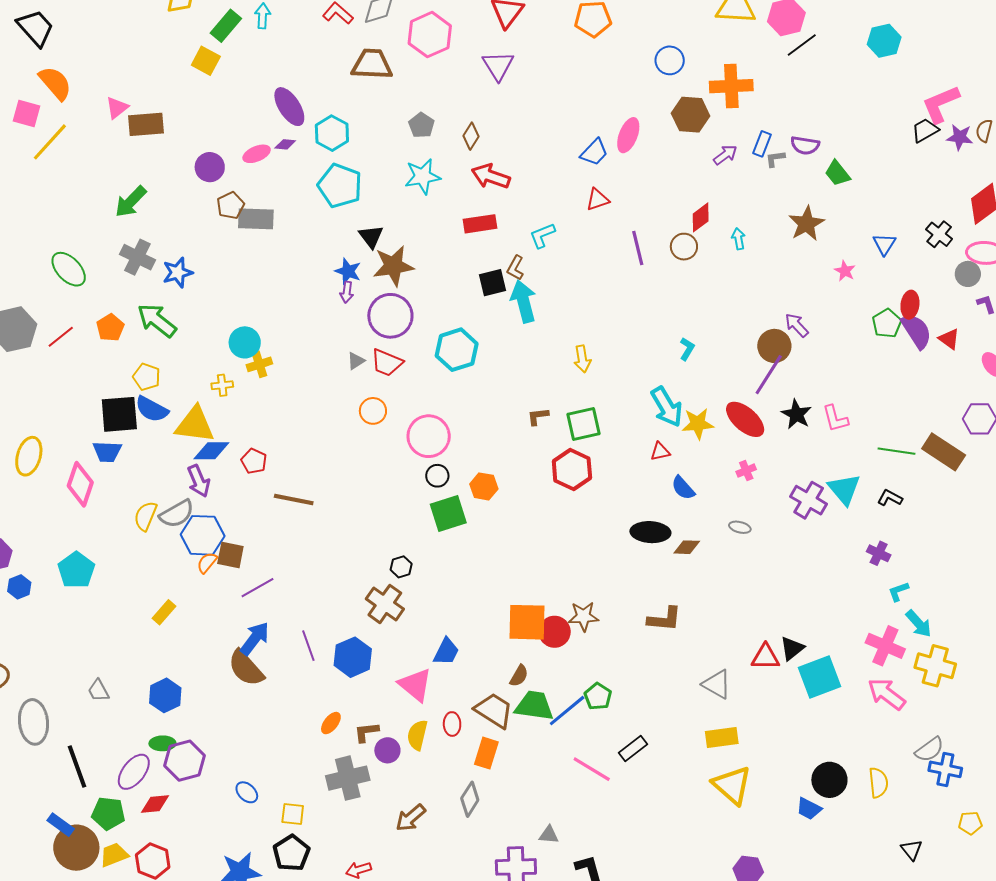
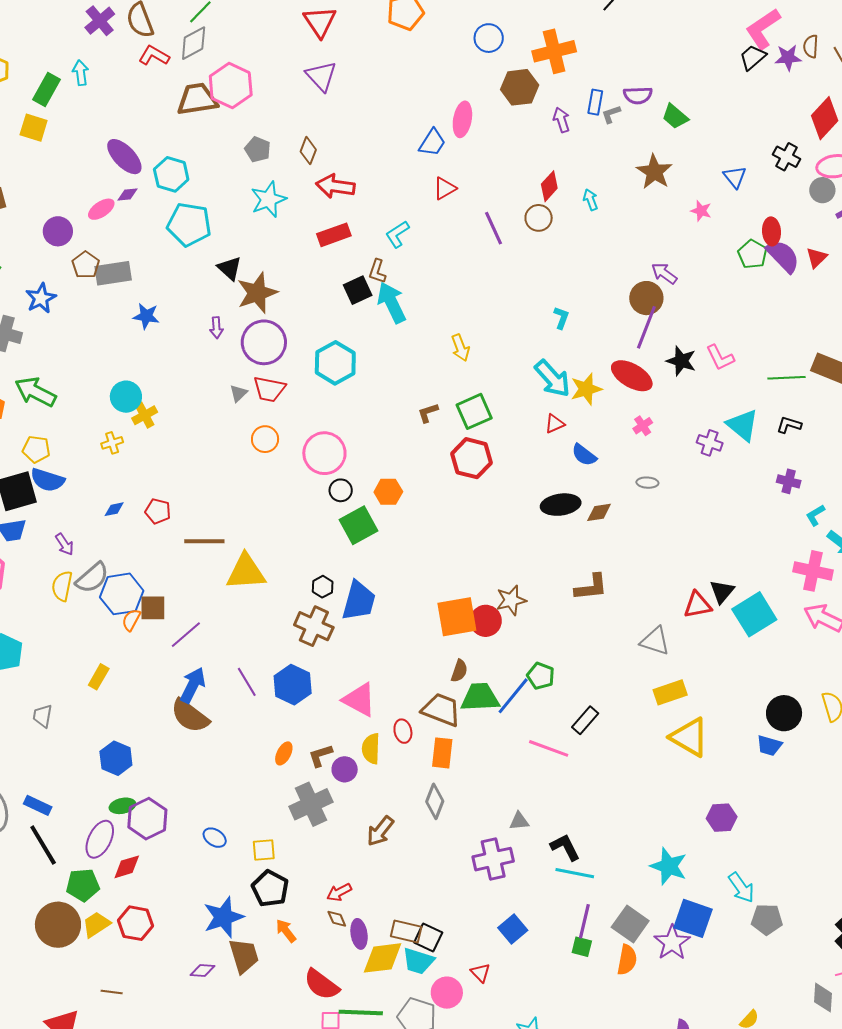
pink hexagon: (430, 35) -> (231, 85), moved
purple arrow: (725, 155) -> (561, 120), turned -60
blue star: (348, 271) -> (146, 316), moved
blue star: (178, 272) -> (41, 298), moved
red triangle: (949, 339) -> (816, 258), turned 50
yellow triangle: (195, 425) -> (246, 572), moved
blue diamond: (211, 451) -> (114, 509), size x0.6
purple arrow: (199, 481) -> (64, 544), moved, size x0.7
purple cross: (809, 500) -> (710, 443), size x0.7
blue trapezoid: (446, 652) -> (359, 601), moved, size x1.4
gray trapezoid: (98, 691) -> (43, 716), moved, turned 50
blue rectangle: (61, 825) -> (38, 805), moved

